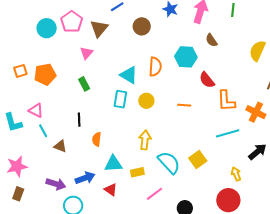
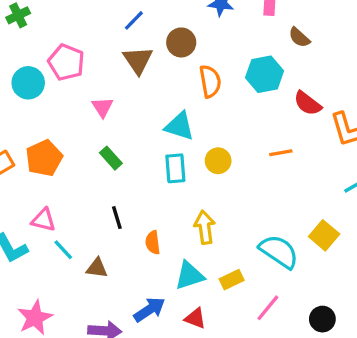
brown triangle: (99, 28) -> (138, 60), moved
orange semicircle: (155, 67) -> (210, 81), moved
yellow arrow: (145, 140) -> (205, 227), moved

